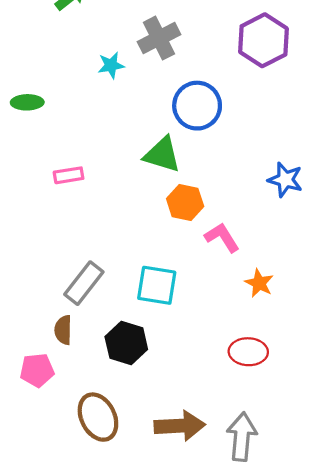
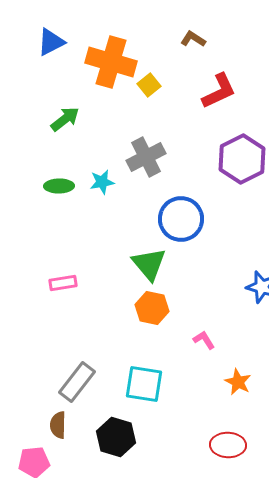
green ellipse: (27, 102) -> (59, 186), moved
green triangle: (162, 155) -> (149, 264), turned 33
orange hexagon: (185, 203) -> (152, 308), moved
pink L-shape: (222, 237) -> (204, 340), size x0.7

